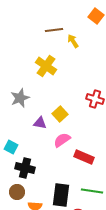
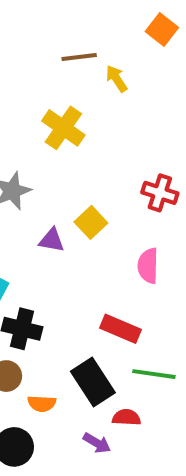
pink semicircle: (62, 140) -> (148, 266), moved, turned -54
red rectangle: (84, 157) -> (120, 329), moved
black rectangle: (61, 195) -> (93, 382), turned -40

